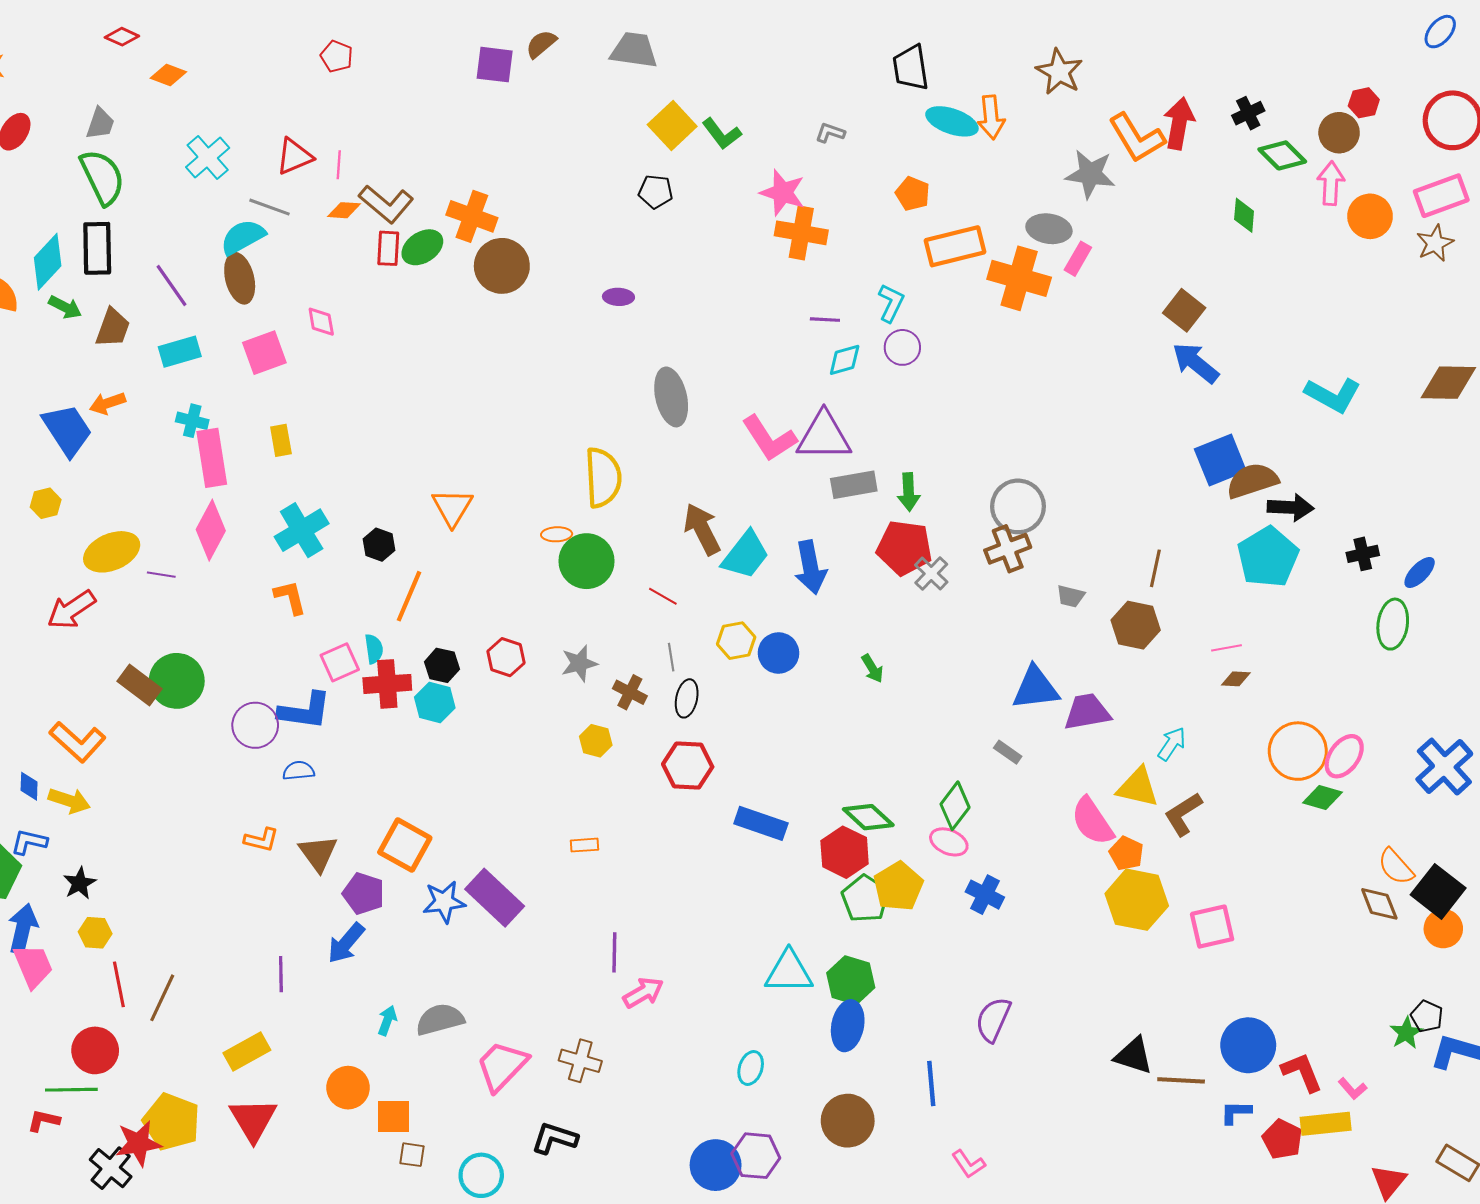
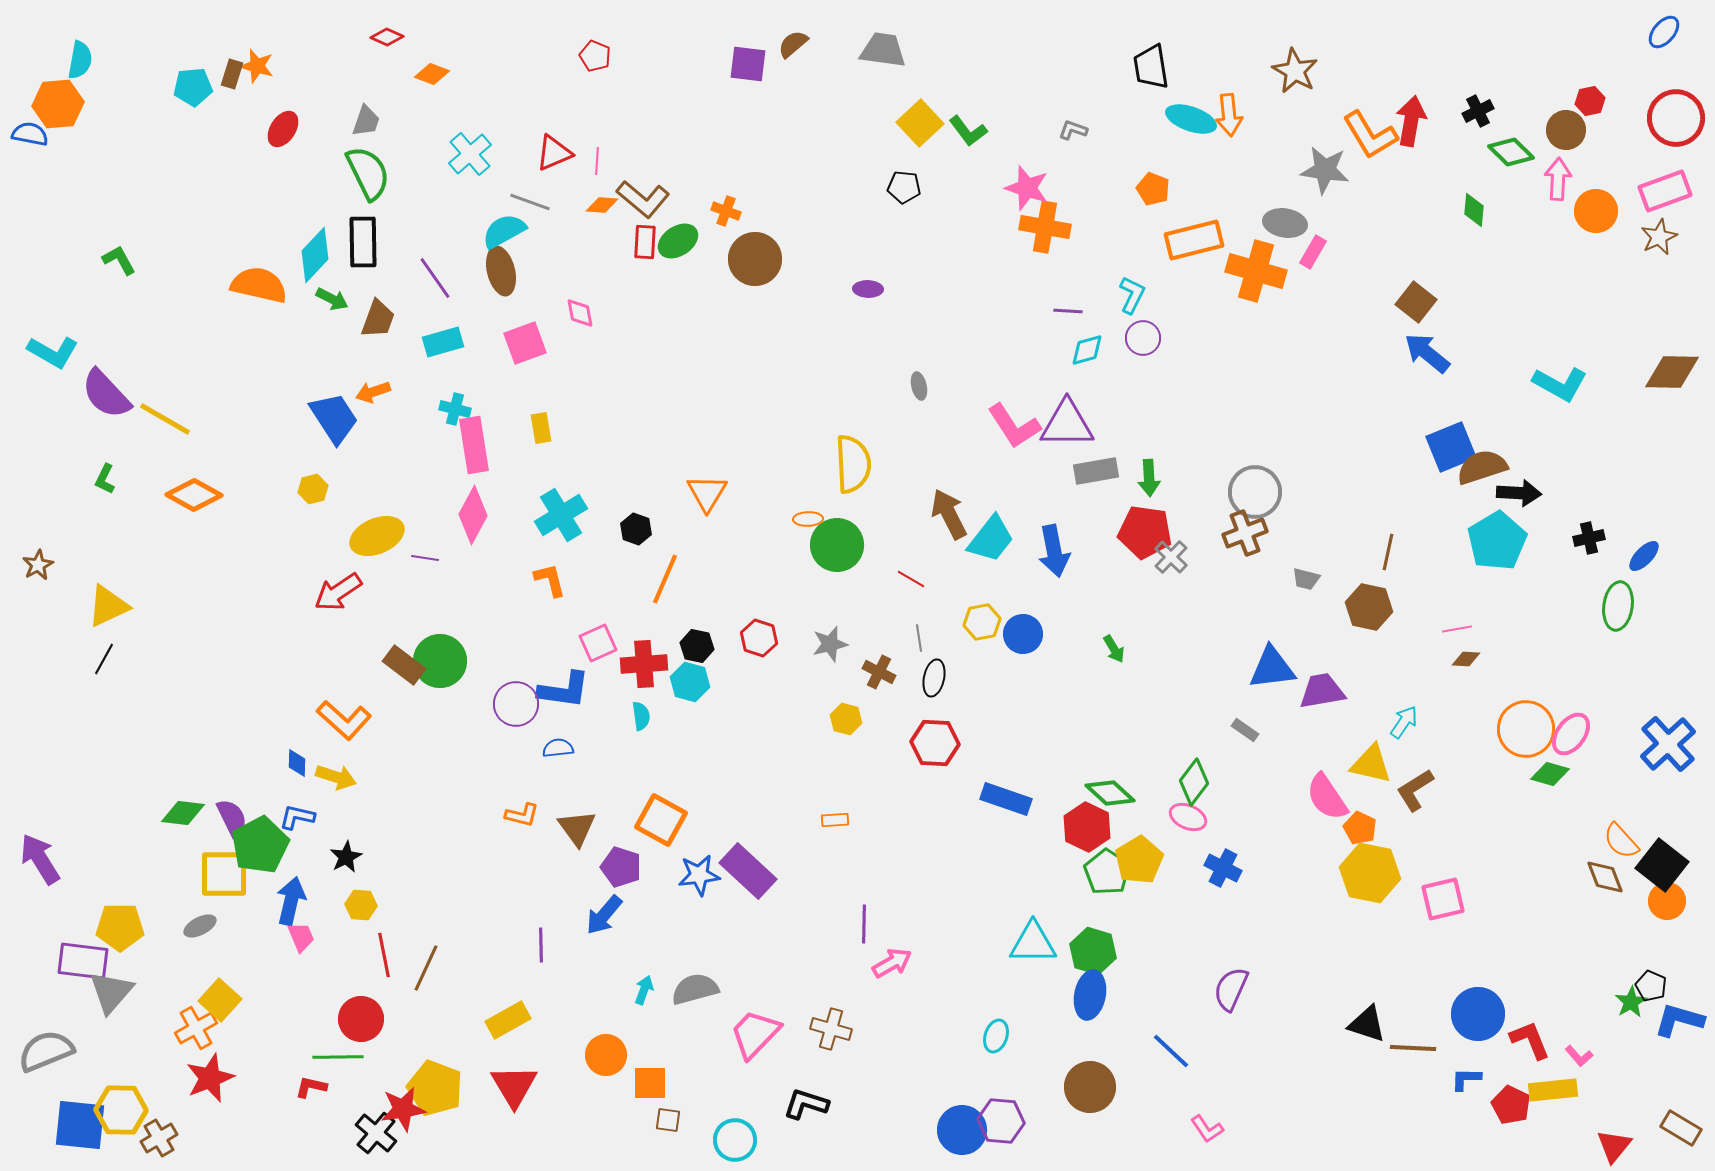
orange cross: (472, 216) -> (726, 211), size x0.6
gray ellipse: (671, 397) -> (919, 386), size x0.5
cyan semicircle: (374, 649) -> (641, 716), moved
pink trapezoid: (33, 966) -> (301, 937), size x0.7
blue line: (931, 1083) -> (1171, 1051), turned -42

